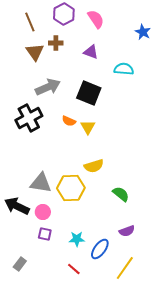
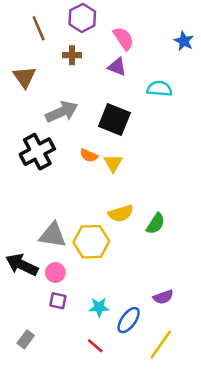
pink semicircle: (96, 19) -> (123, 38), moved
brown triangle: (35, 52) -> (24, 77), moved
green semicircle: (121, 194) -> (156, 224), moved, turned 84

